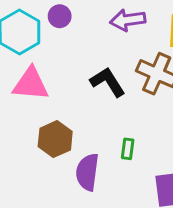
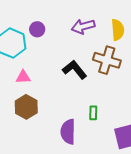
pink triangle: (31, 84) -> (23, 77), size x0.6
brown hexagon: (55, 139) -> (26, 107), moved

